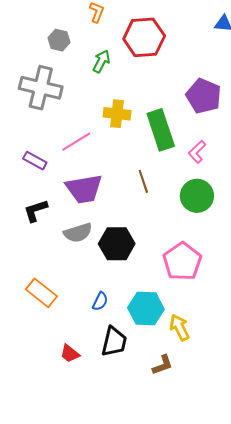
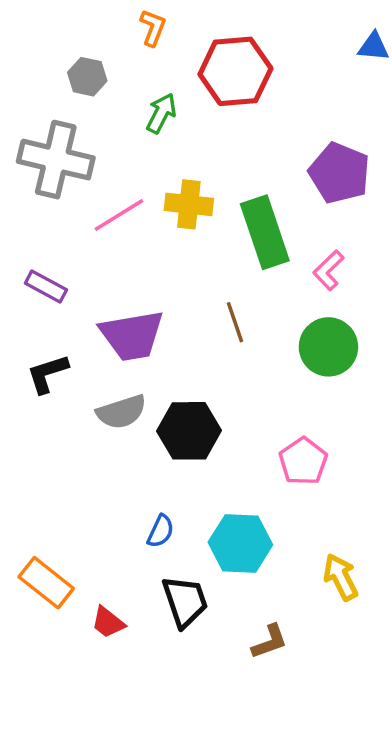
pink line: (76, 142) -> (119, 215), moved
pink pentagon: (182, 261) -> (303, 461), size x0.7
orange rectangle: (41, 293) -> (46, 583), moved
yellow arrow: (179, 327) -> (341, 577), moved
black trapezoid: (114, 342) -> (185, 601), turned -32

